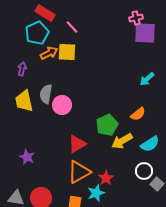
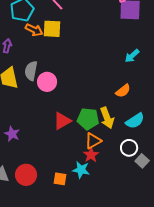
orange arrow: (49, 53) -> (34, 30), turned 54
green pentagon: (107, 125) -> (88, 119), moved, turned 30
yellow arrow: (122, 141) -> (107, 118), turned -80
orange triangle: (79, 172) -> (93, 141), moved, size x0.7
cyan star: (96, 193) -> (81, 170), turned 30

